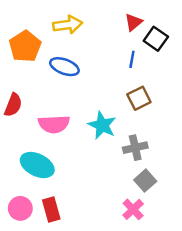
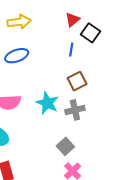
blue ellipse: (64, 67) -> (17, 56), turned -40
gray cross: (135, 148) -> (75, 110), moved
gray square: (145, 181) -> (65, 146), moved

